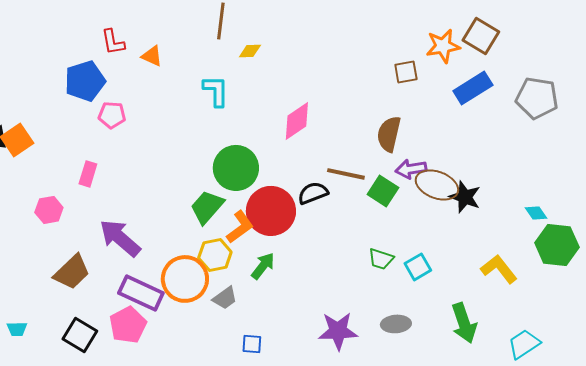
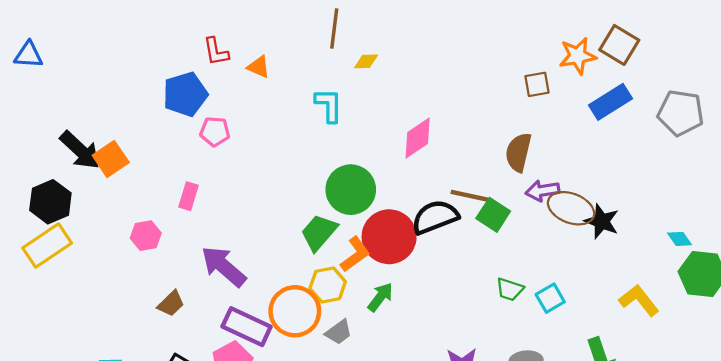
green square: (383, 191) -> (493, 215), moved
black semicircle: (313, 193) -> (435, 217), size x1.4
brown trapezoid: (72, 272) -> (171, 304), size x0.7

